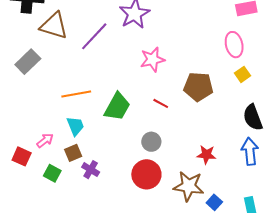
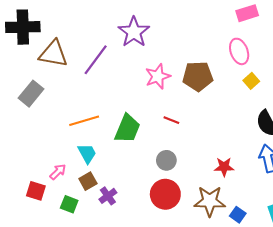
brown pentagon: (198, 87) -> (198, 76), moved
purple cross: (91, 170) -> (108, 196), turned 30

